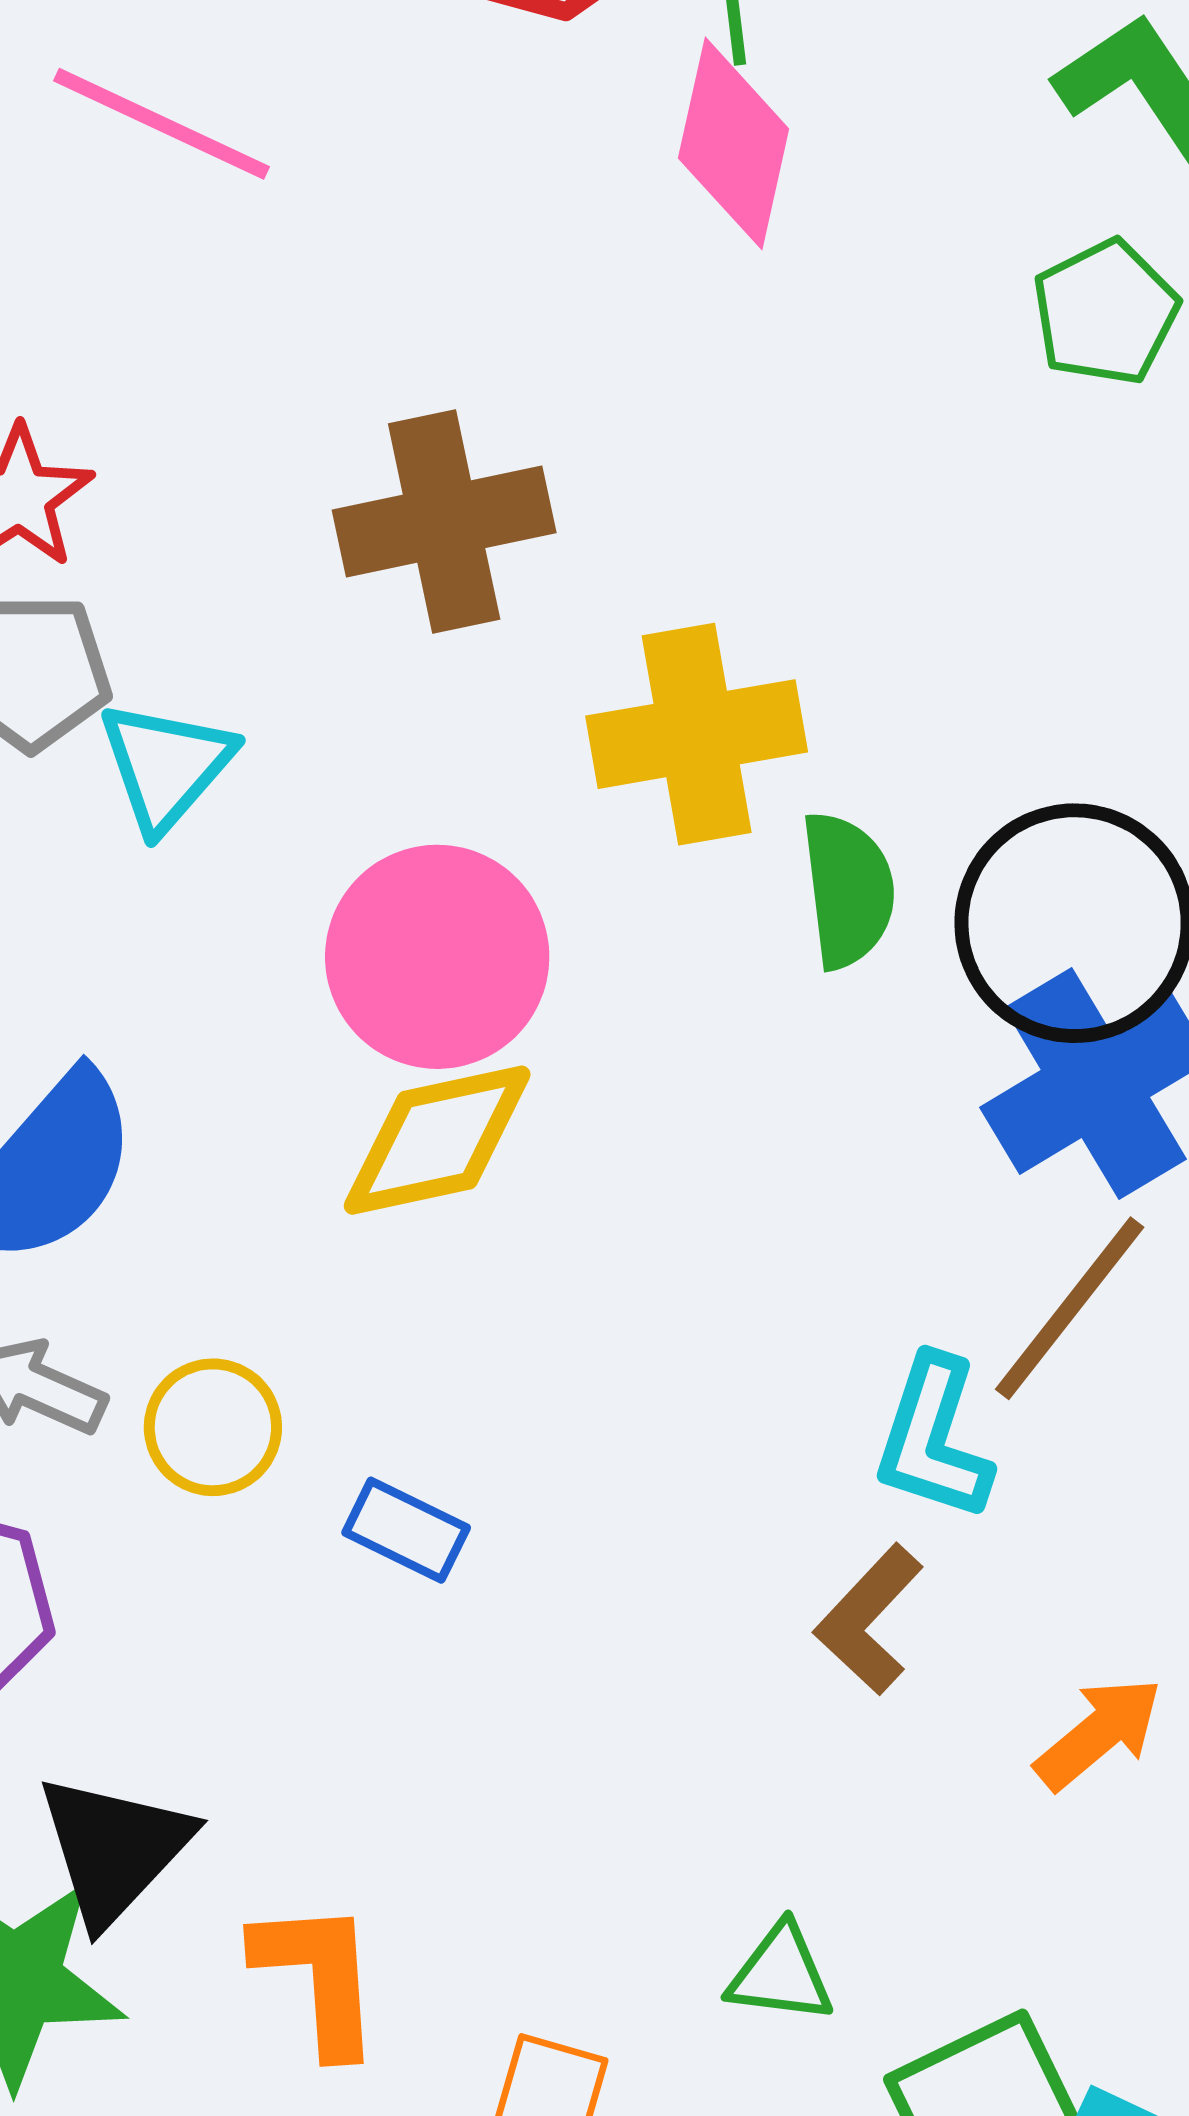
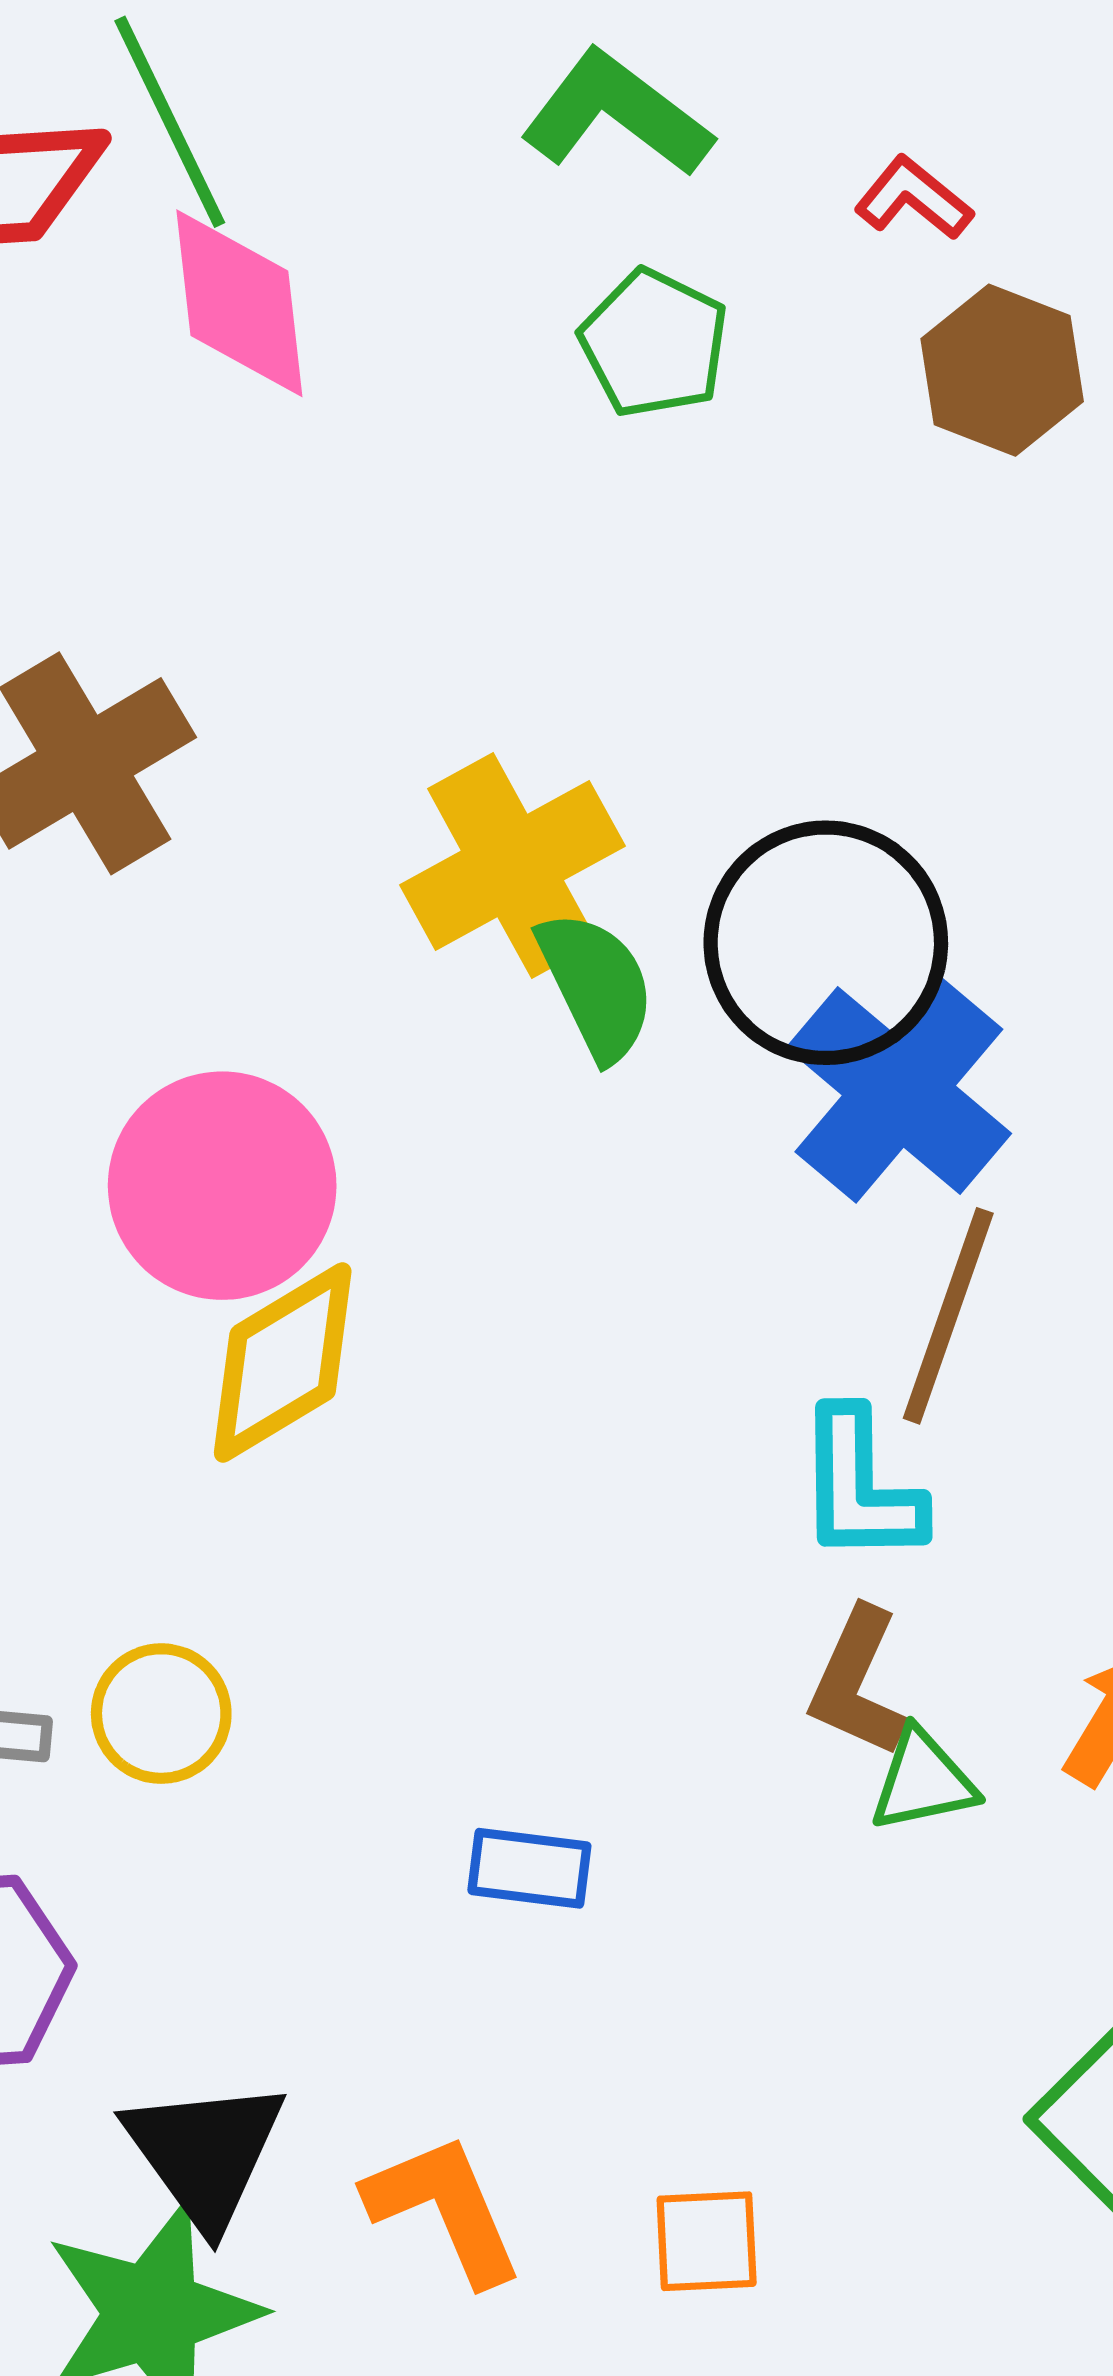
yellow cross: (697, 734) -> (512, 865), moved
blue rectangle: (406, 1530) -> (529, 1868), moved
green triangle: (781, 1974) -> (923, 1781), moved

